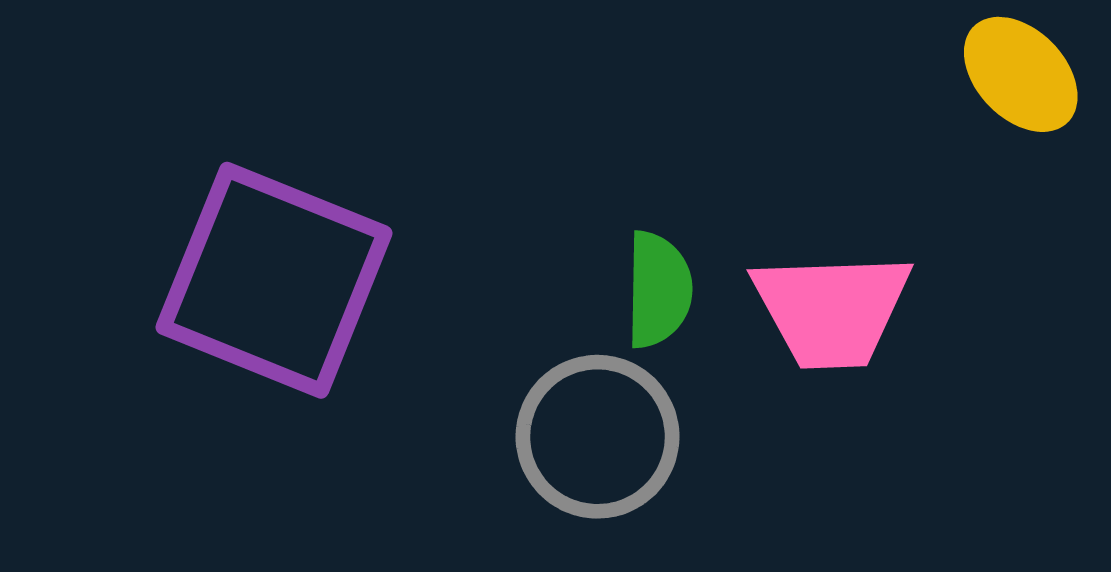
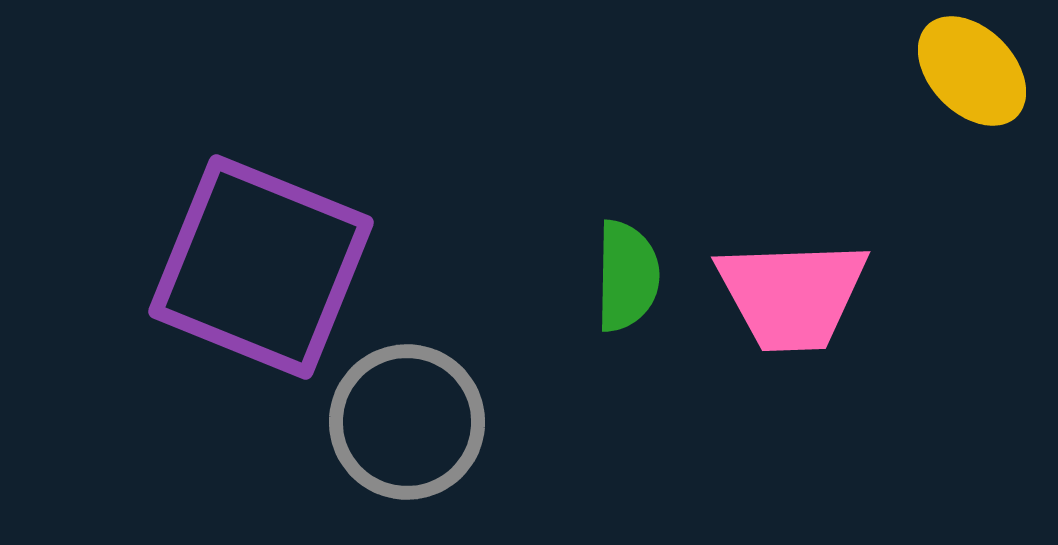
gray circle: (598, 437) -> (407, 422), moved

